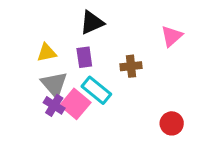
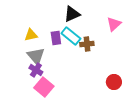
black triangle: (92, 23) -> (72, 14), moved
cyan rectangle: (96, 90) -> (71, 36), moved
pink square: (75, 104) -> (44, 87), moved

